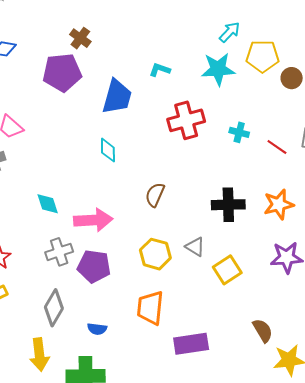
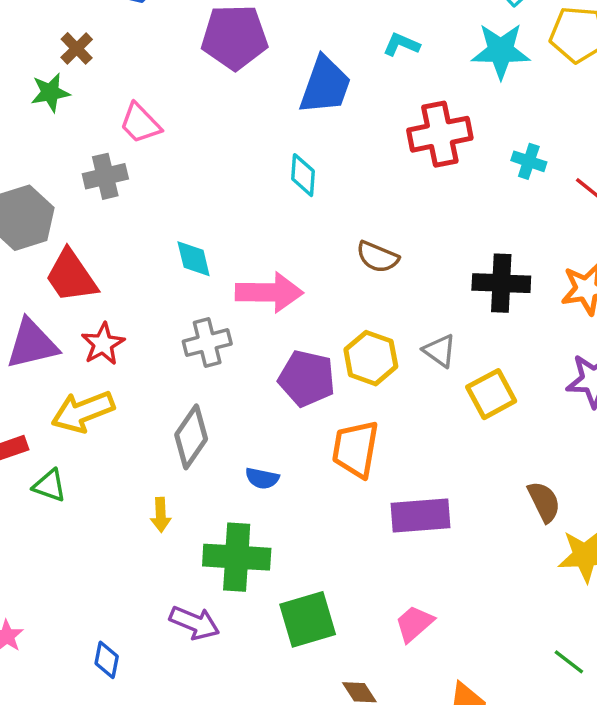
brown semicircle: (155, 195) -> (378, 257), turned -95
purple pentagon: (94, 266) -> (307, 378), moved
yellow arrow: (39, 355) -> (161, 515), size x0.6

